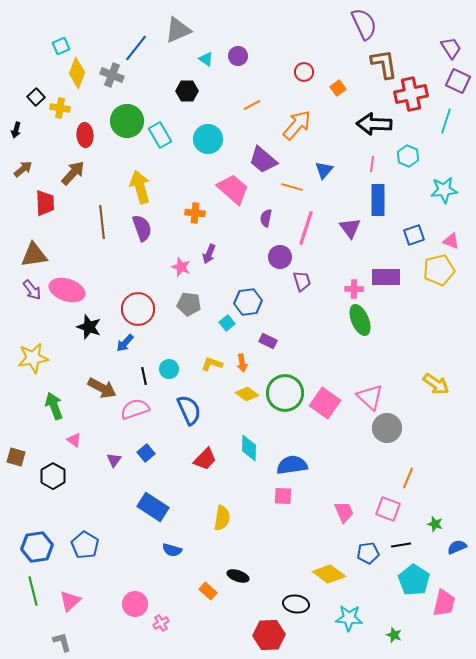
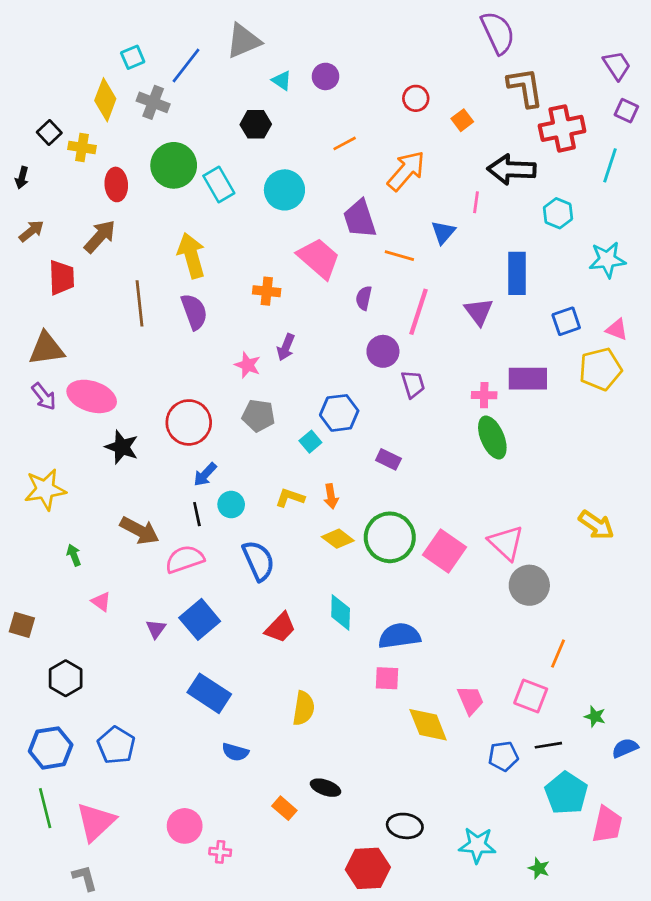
cyan square: (61, 46) -> (133, 57), moved
purple square: (458, 81) -> (626, 111), size x0.7
purple trapezoid: (263, 160) -> (360, 219), turned 32
pink line: (372, 164) -> (476, 202), moved
purple rectangle: (268, 341) -> (388, 459), moved
blue arrow: (125, 343) -> (205, 474), moved
green arrow: (54, 406) -> (74, 555), size x0.6
blue square: (146, 453) -> (200, 619), size x1.6
black hexagon: (53, 476) -> (66, 678), moved
yellow diamond: (329, 574) -> (428, 725), moved, turned 32
pink triangle: (70, 601) -> (96, 822), size x1.4
pink cross: (161, 623) -> (220, 852), turned 35

